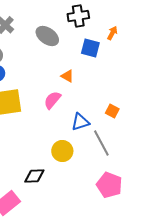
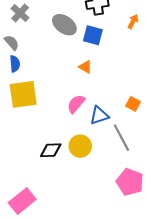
blue square: (90, 48) -> (93, 35), moved
pink semicircle: (52, 100) -> (76, 104), moved
black diamond: (34, 176) -> (51, 150), moved

